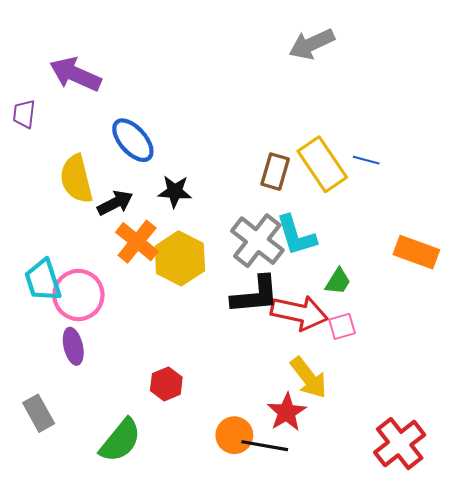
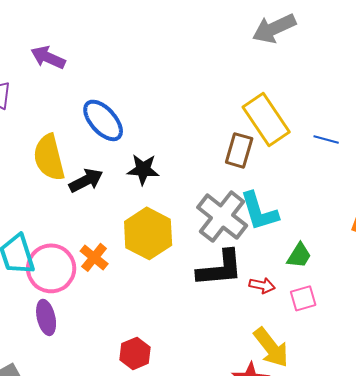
purple arrow: (75, 74) -> (48, 57), size x0.7
yellow rectangle: (322, 164) -> (266, 119), moved
orange cross: (137, 242) -> (94, 257), moved, size x0.7
red arrow: (299, 313) -> (262, 285), size x0.5

